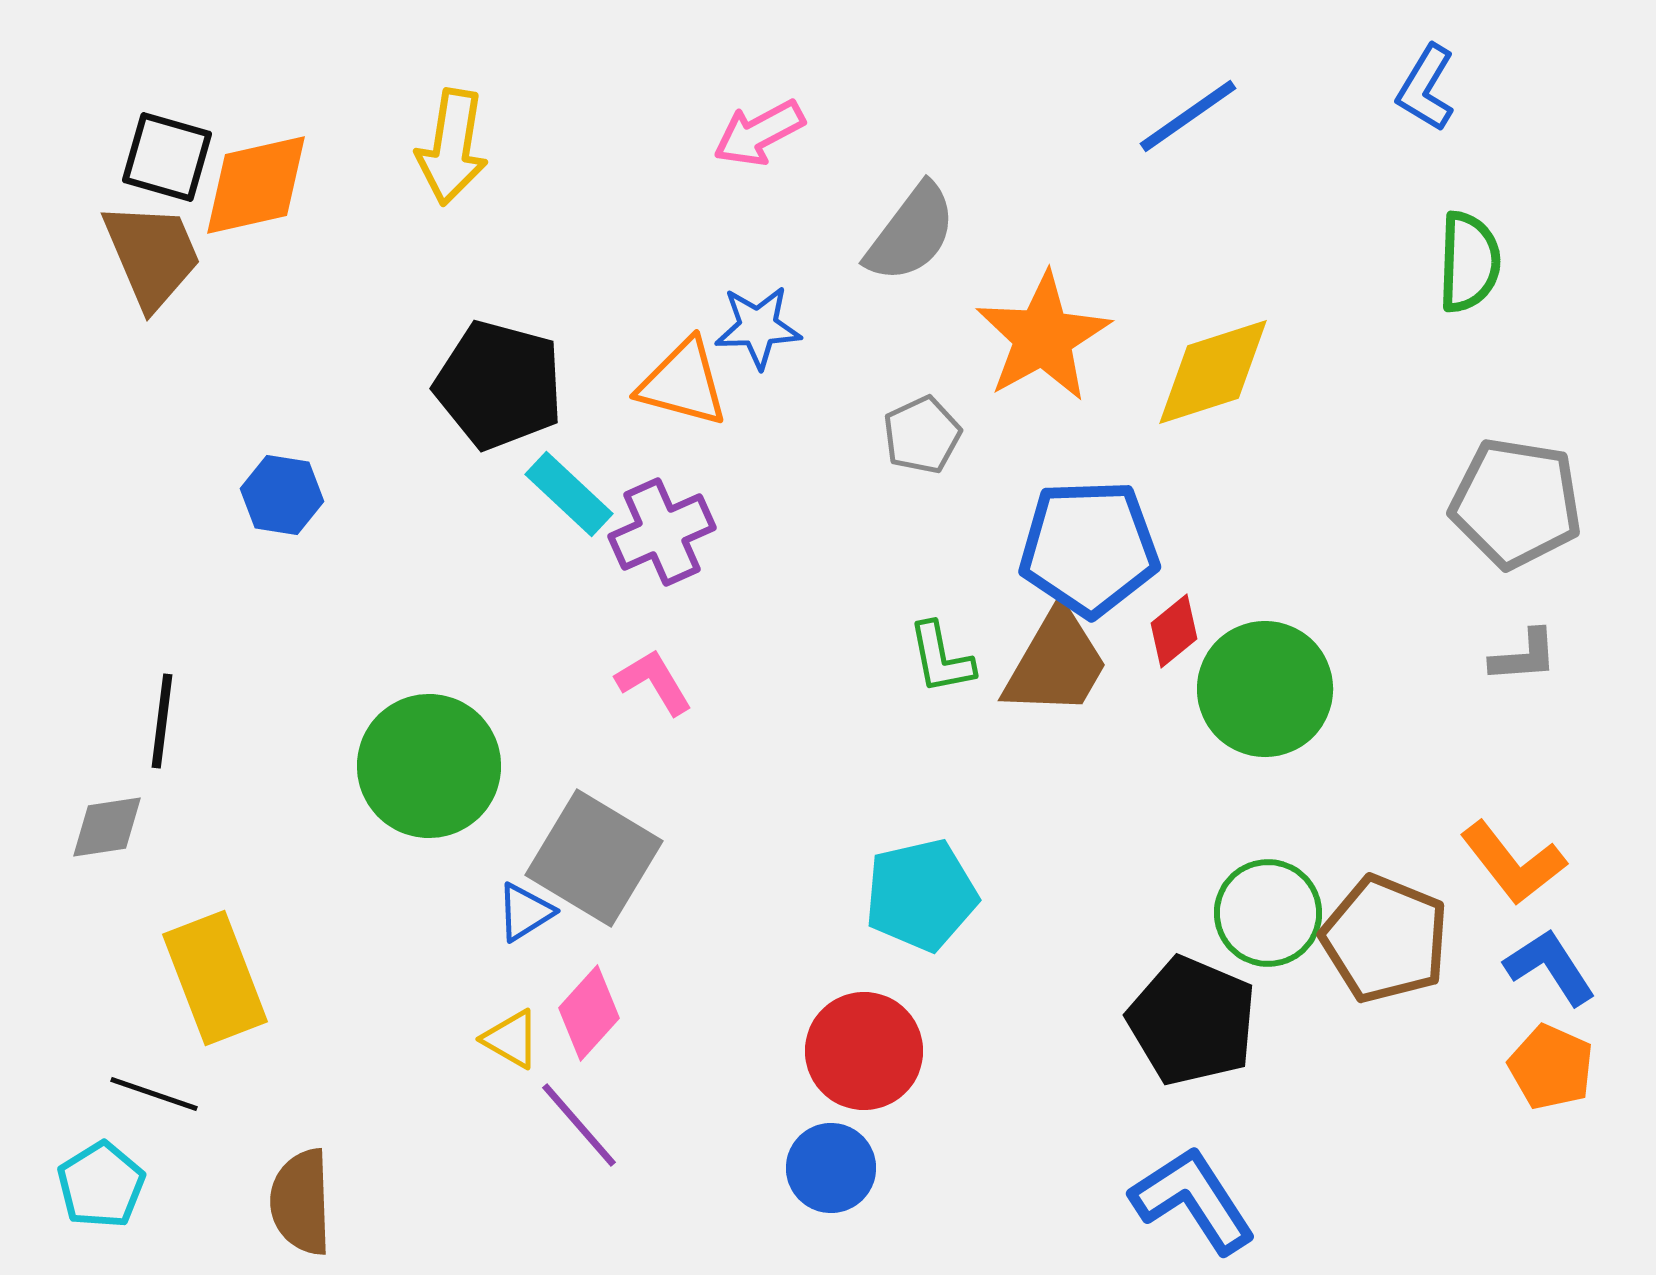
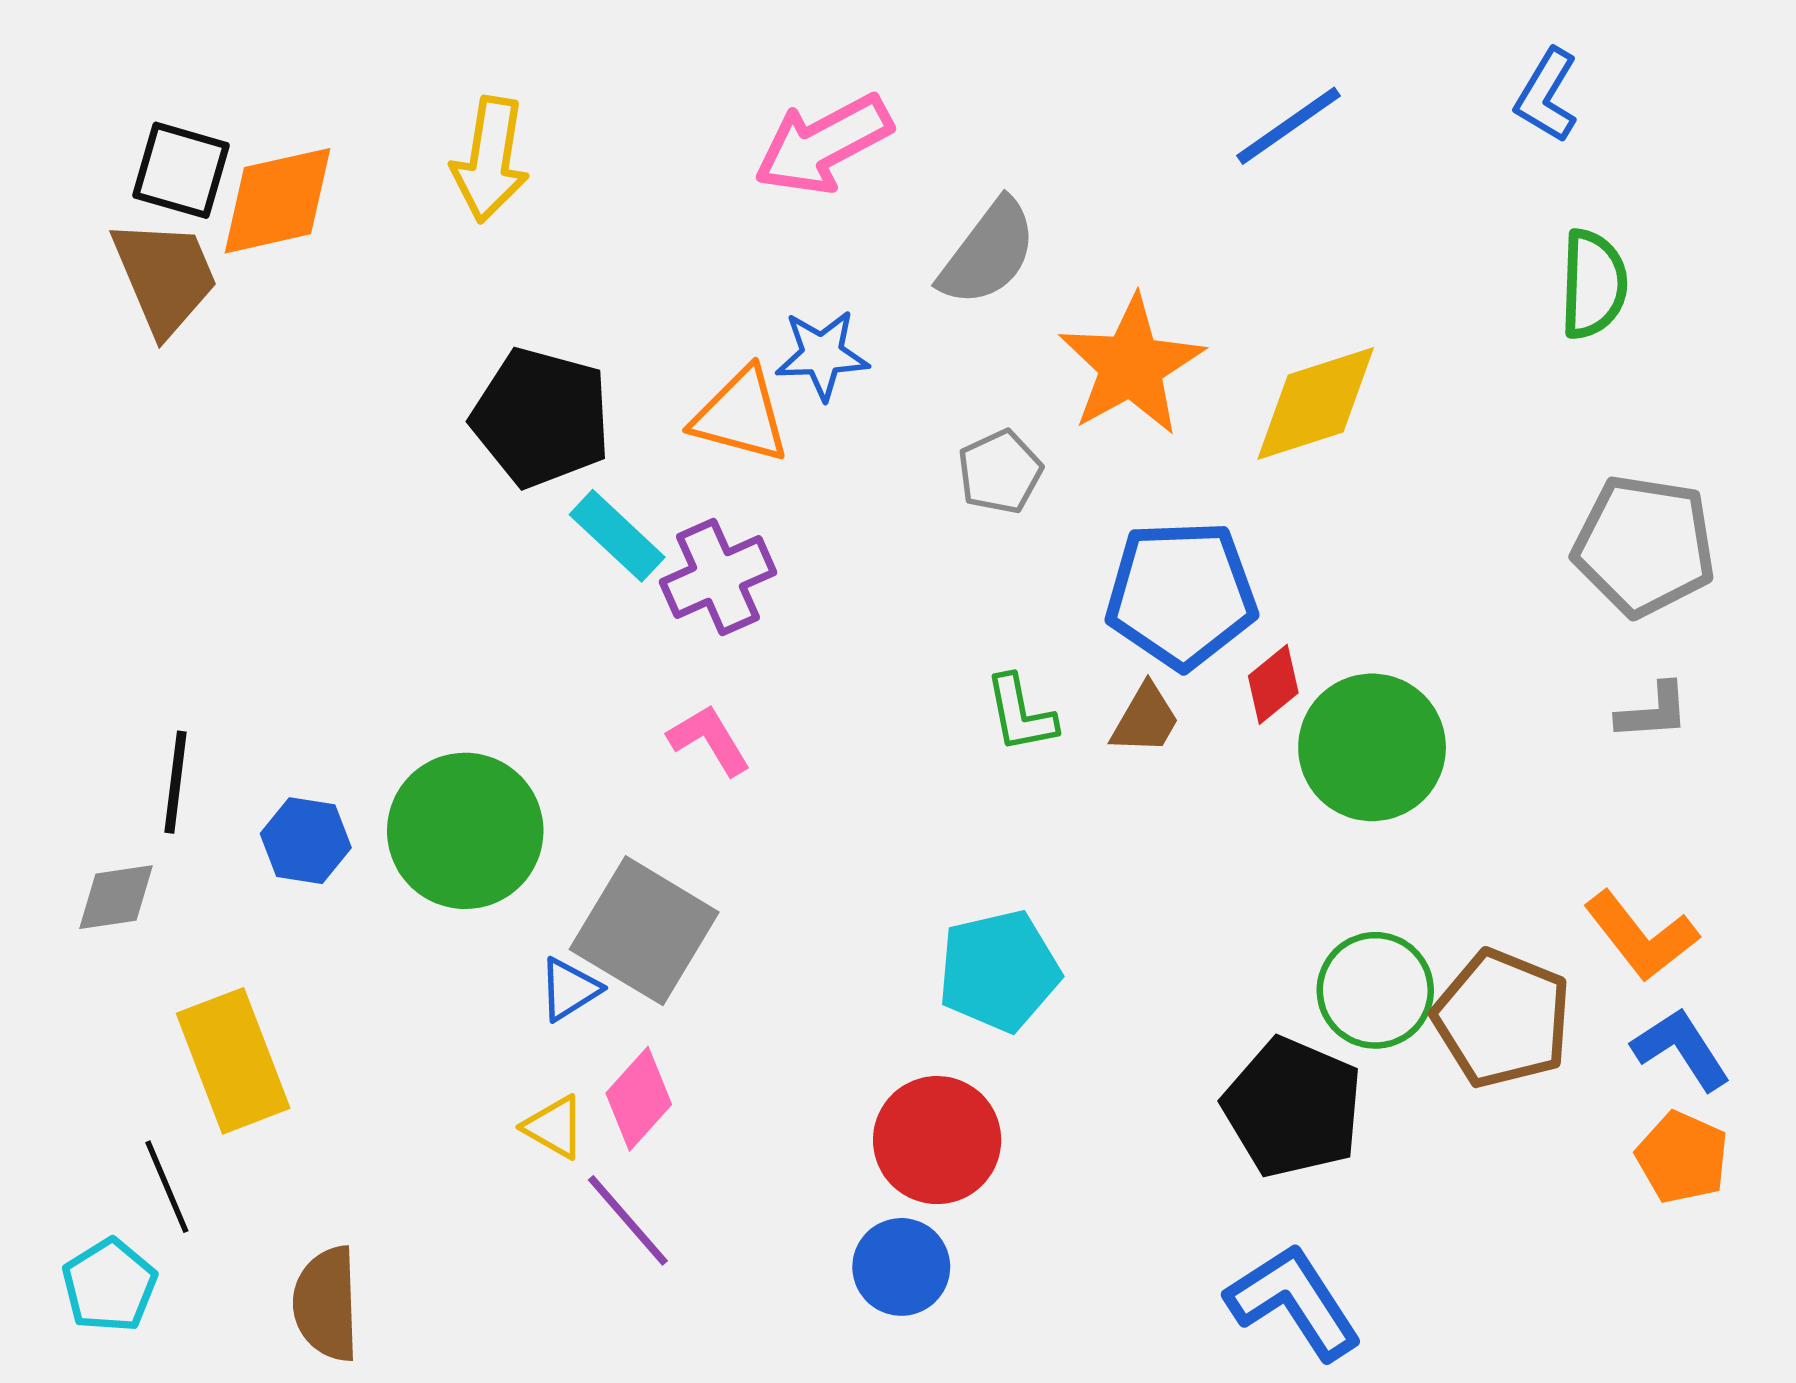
pink arrow: (759, 133) -> (823, 144), size x1.4
blue hexagon: (282, 495) -> (306, 841), moved
brown trapezoid: (1056, 663) -> (1145, 719), size x0.6
black line: (154, 1094) -> (167, 1187), turned 48

